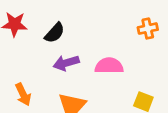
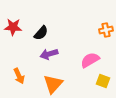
pink semicircle: (109, 66) -> (90, 60), moved, turned -30

